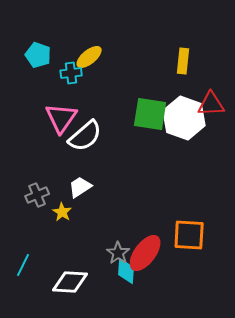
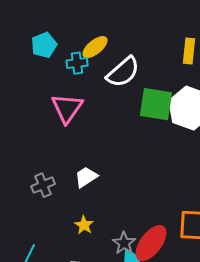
cyan pentagon: (38, 55) -> (44, 45), turned 30
white semicircle: (85, 136) -> (123, 72), moved
yellow star: (62, 212) -> (84, 225), moved

